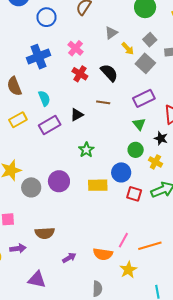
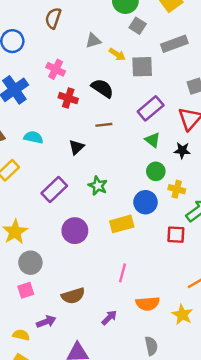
gray triangle: (111, 33) -> (93, 41), turned 32
gray square: (150, 40) -> (138, 26), moved
gray square: (145, 63) -> (142, 67), turned -30
cyan semicircle: (44, 98) -> (33, 137), turned -42
purple rectangle: (50, 125) -> (54, 189), moved
yellow cross: (155, 162) -> (177, 189), moved
gray circle: (31, 187) -> (30, 263), moved
red square: (134, 194) -> (176, 235), moved
pink line: (123, 240) -> (122, 273), moved

